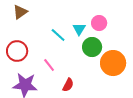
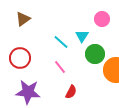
pink circle: (99, 23) -> (102, 19), moved
pink line: (49, 65) -> (60, 67), moved

